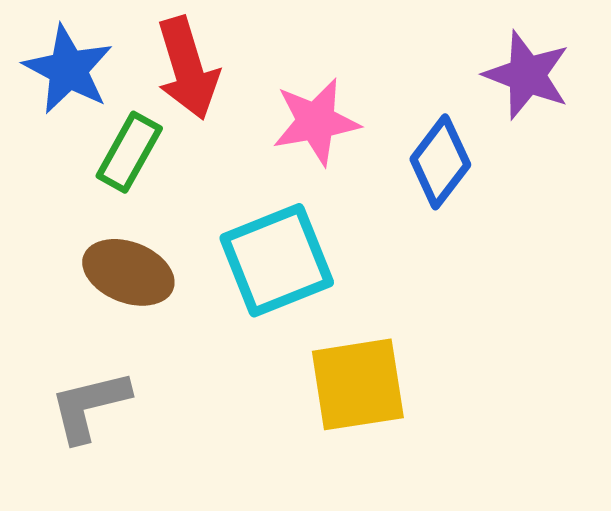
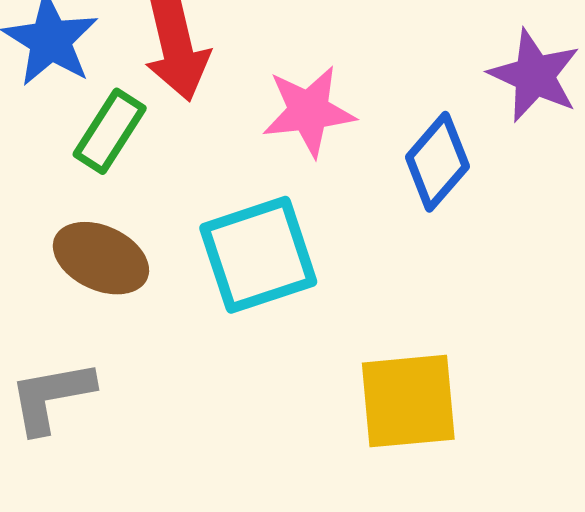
yellow square: (358, 384) -> (408, 401), moved

